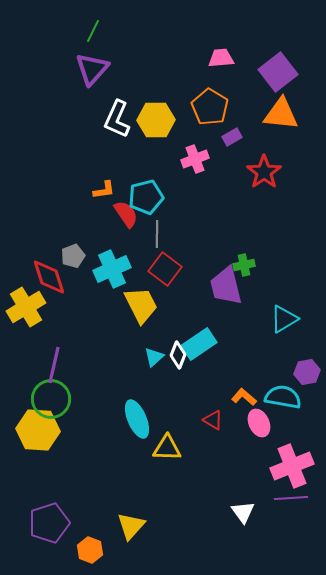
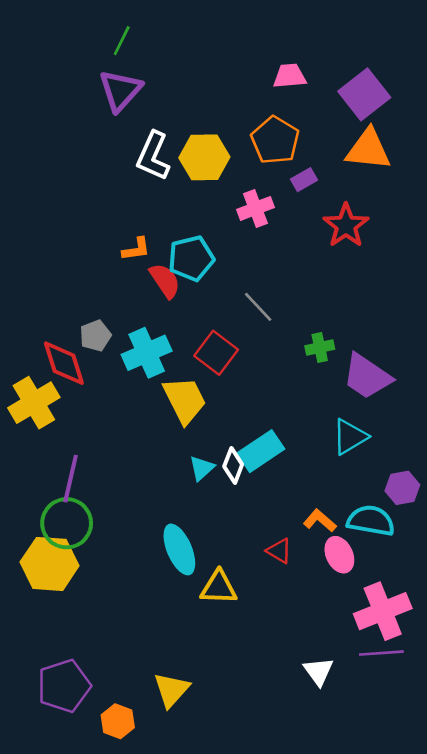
gray line: (157, 234) -> (258, 307), moved, turned -44
purple trapezoid: (226, 286) -> (367, 376), moved, turned -42
cyan triangle: (284, 319) -> (350, 437), moved

